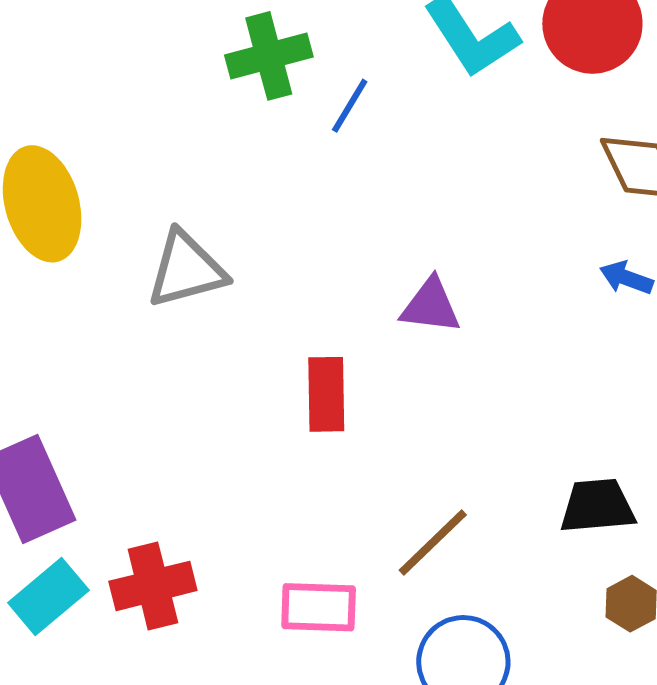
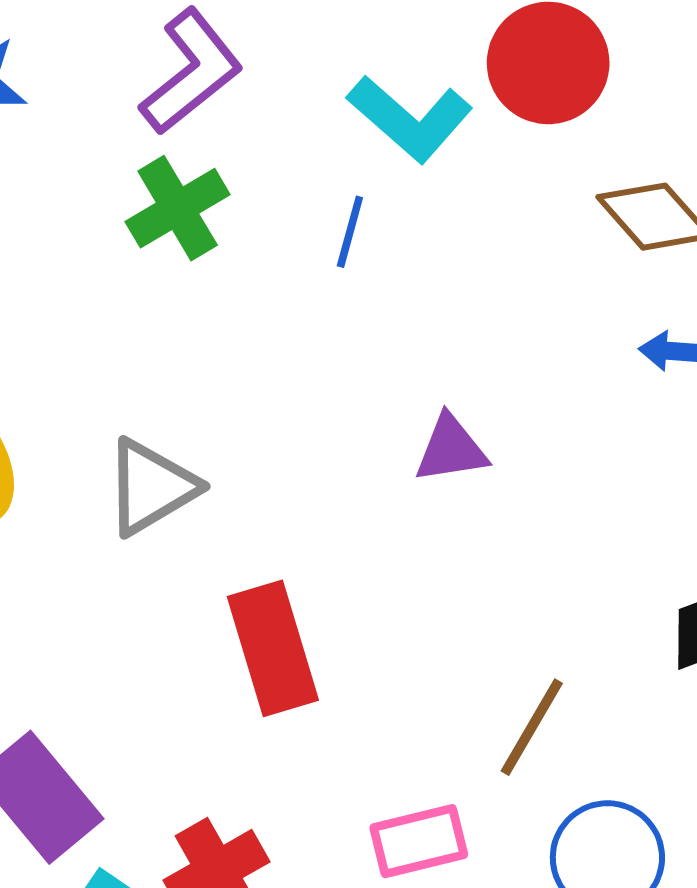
blue line: (350, 106) -> (350, 232), moved
red rectangle: (326, 394) -> (273, 648), moved, size x1.4

